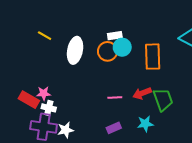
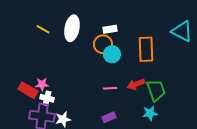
cyan circle: (122, 47) -> (112, 54), moved
white ellipse: (75, 50) -> (72, 28), moved
cyan star: (145, 124) -> (150, 113), moved

